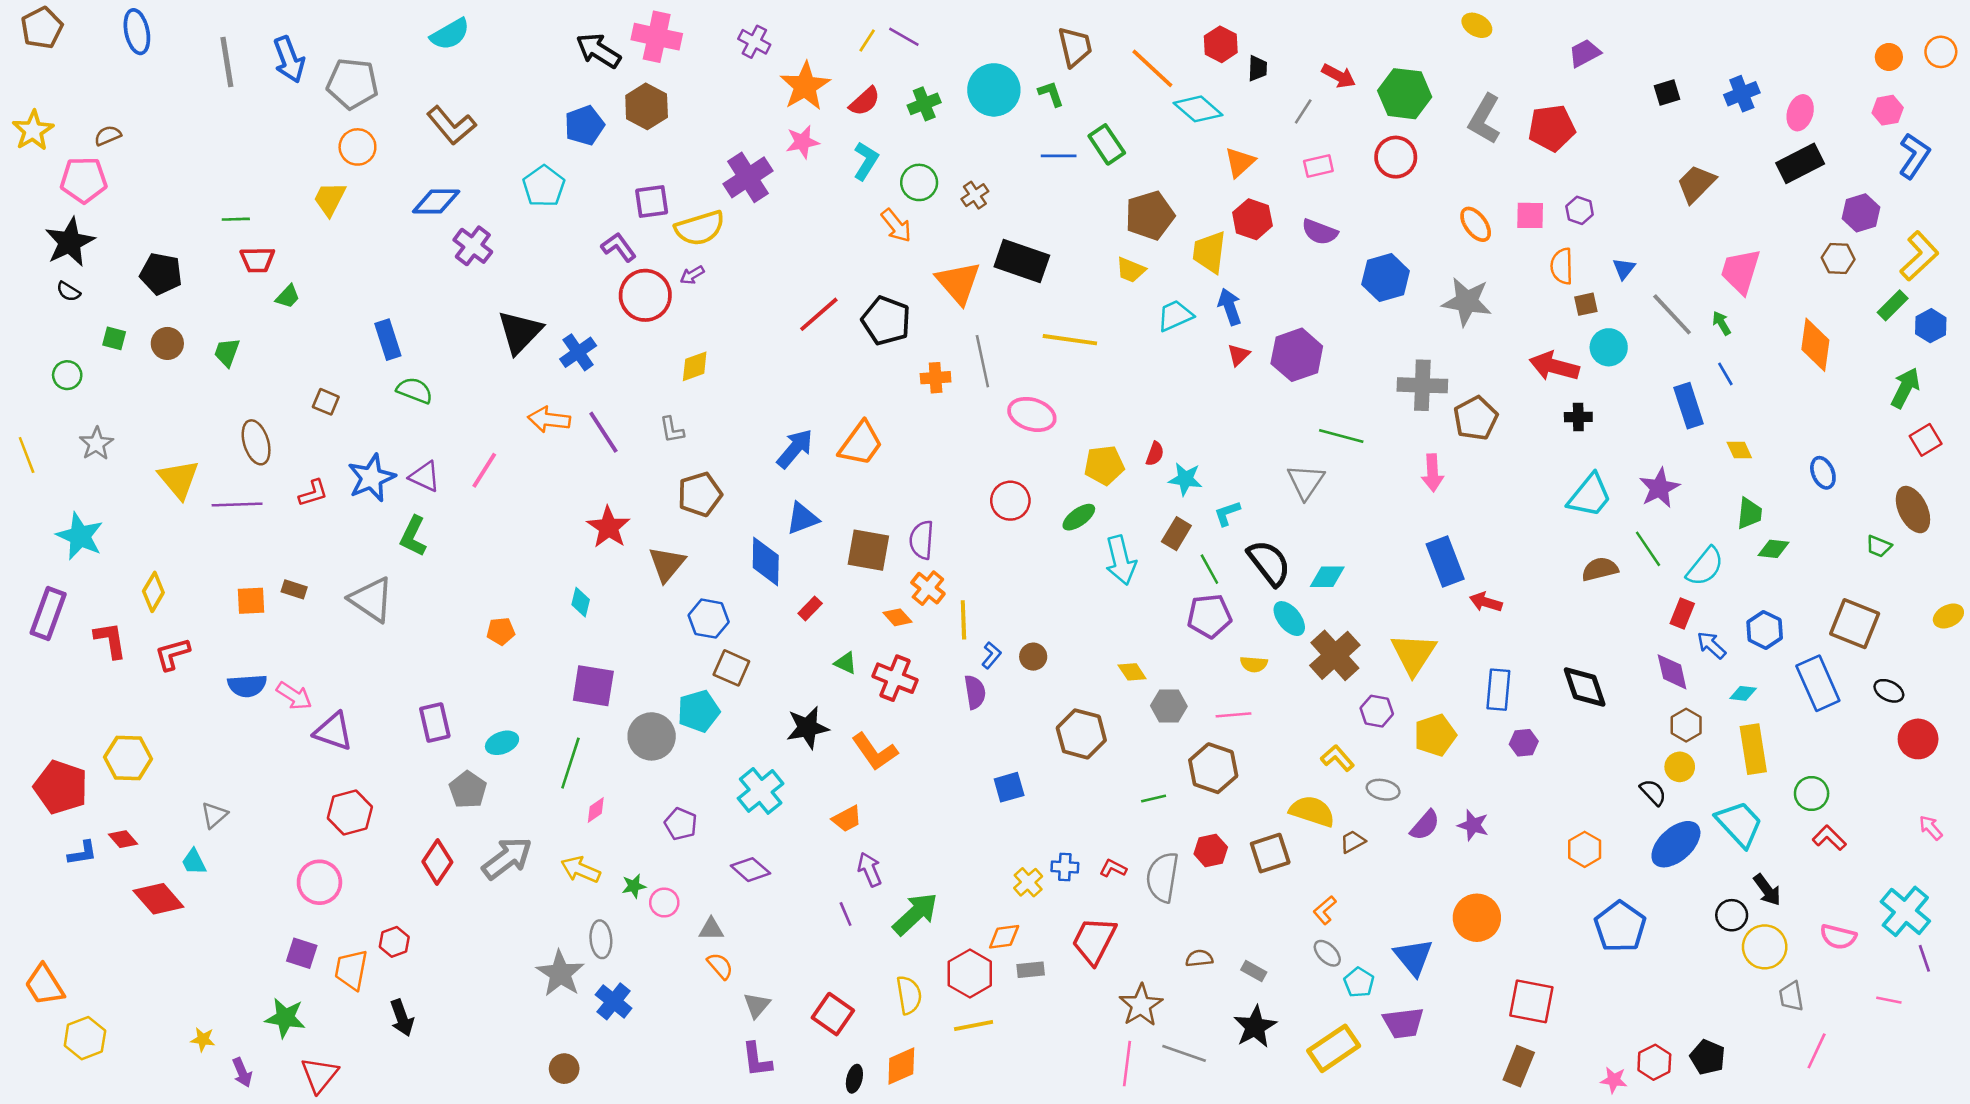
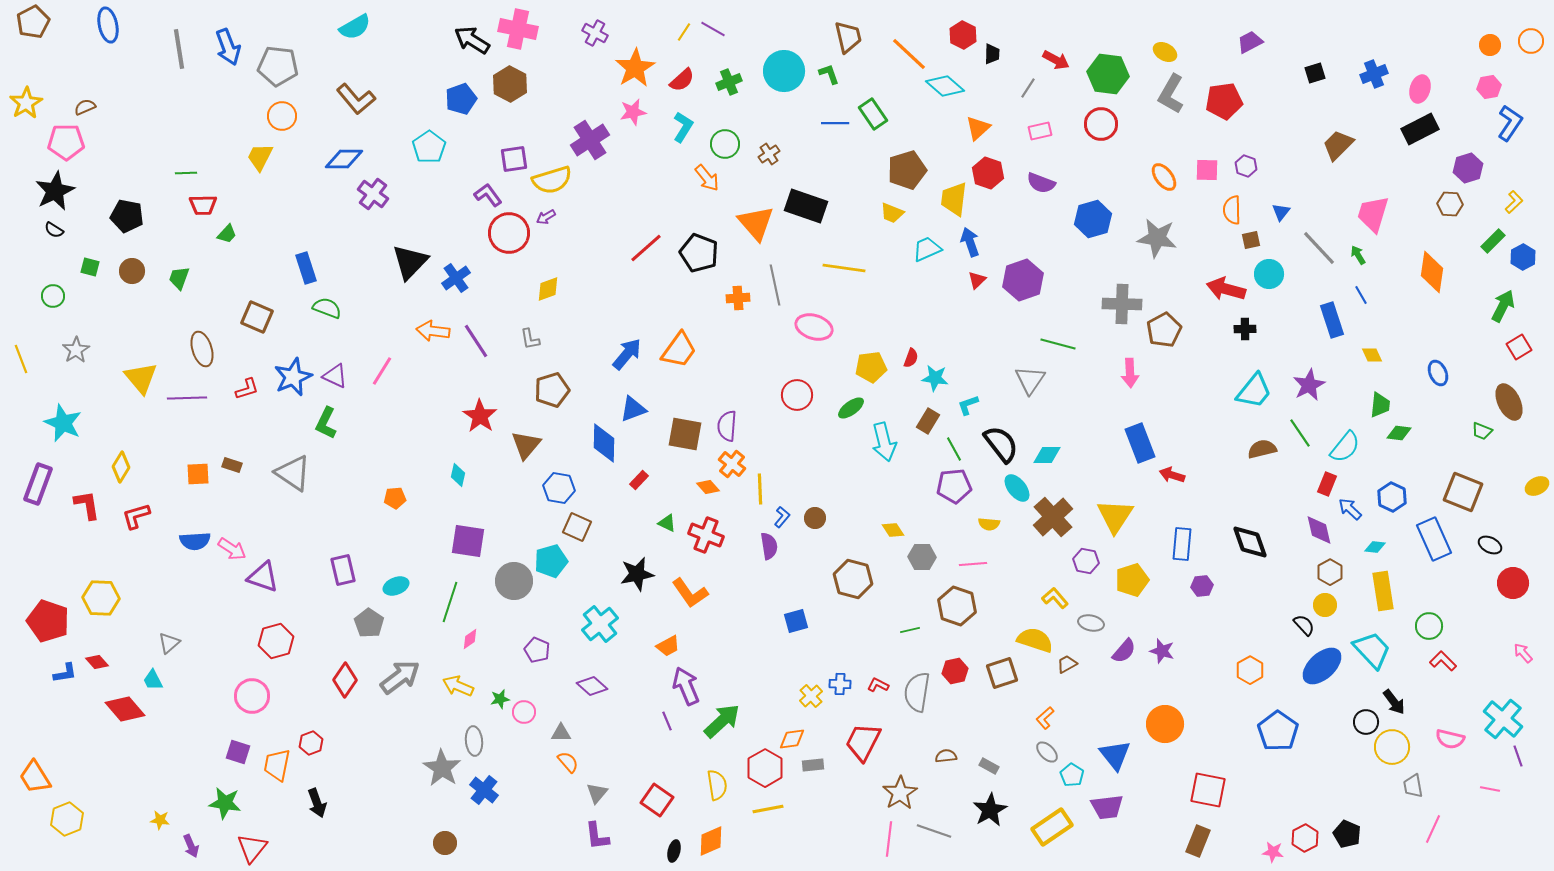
yellow ellipse: (1477, 25) -> (1165, 52), moved
yellow L-shape: (1919, 256) -> (1514, 202), size x0.6
brown square: (326, 402) -> (257, 317), size x1.5
purple arrow: (870, 870) -> (686, 686), size x1.4

